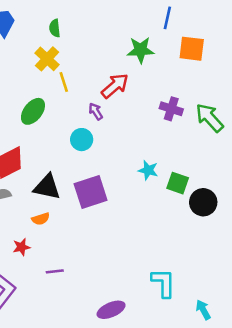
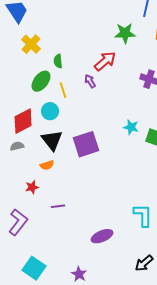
green semicircle: (55, 28) -> (58, 61), moved
yellow cross: (47, 59) -> (31, 44), moved
yellow line: (64, 82) -> (63, 90), moved
cyan circle: (82, 140) -> (50, 111), moved
black triangle: (47, 187) -> (52, 140), turned 40

